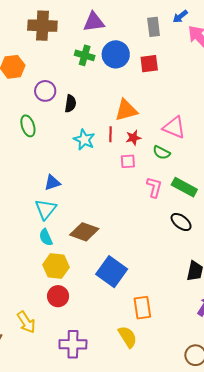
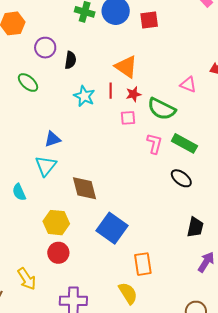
orange triangle: (126, 110) -> (126, 67), turned 50
green ellipse: (28, 126) -> (28, 83), turned -30
pink triangle: (174, 127) -> (188, 85), moved, size x0.7
green semicircle: (161, 153) -> (162, 109), size x1.6
brown diamond: (84, 232) -> (84, 188), turned 56
cyan semicircle: (46, 237) -> (19, 192), moved

